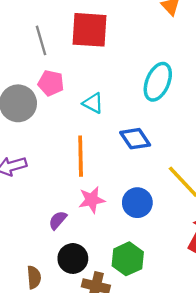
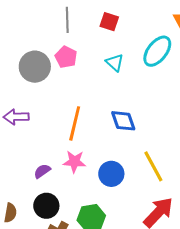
red square: (89, 30) -> (109, 22), size x0.6
cyan ellipse: (158, 82) -> (157, 51), moved
cyan triangle: (93, 103) -> (115, 62), moved

